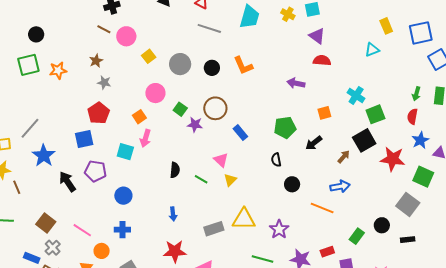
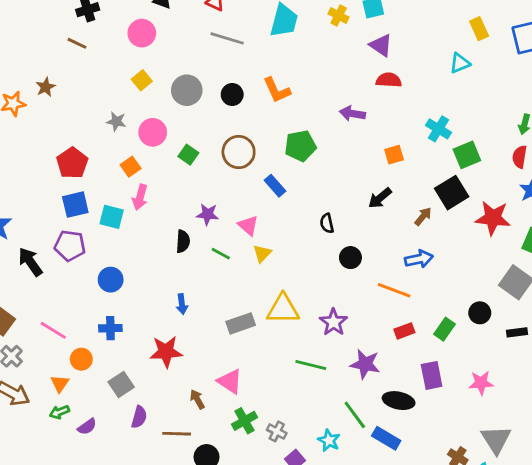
pink circle: (126, 36) -> (142, 33), moved
brown star: (96, 61) -> (46, 87), moved
gray star: (104, 83) -> (116, 121), moved
purple star: (195, 125) -> (208, 214), moved
green pentagon: (285, 127) -> (300, 146), moved
blue square: (84, 139) -> (75, 205), moved
red star: (175, 251) -> (166, 352), moved
red rectangle: (327, 252) -> (404, 331), moved

